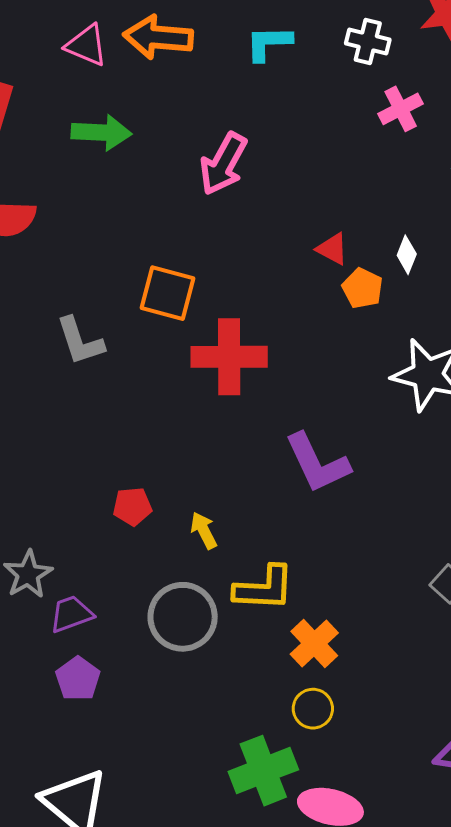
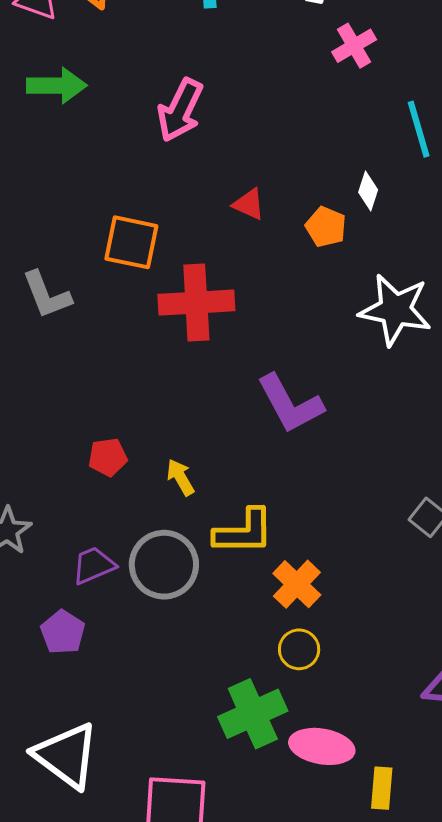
red triangle: (332, 249) -> (249, 204), moved
purple trapezoid: (71, 614) -> (94, 565), moved

